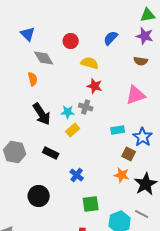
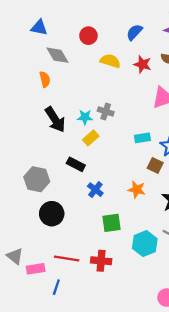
blue triangle: (28, 34) -> (39, 28), turned -35
red star: (95, 86) -> (142, 64), moved
gray hexagon: (15, 152) -> (37, 179), moved
black rectangle: (51, 153) -> (76, 164), moved
orange star: (122, 175) -> (137, 190), moved

